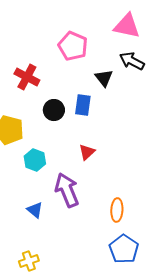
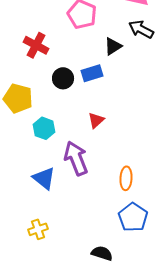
black triangle: (104, 78) -> (113, 46), turned 36
blue rectangle: (83, 105) -> (92, 73), turned 65
blue triangle: (35, 210) -> (44, 178), size x1.4

